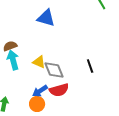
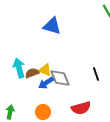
brown semicircle: (10, 46) -> (32, 73), moved
red semicircle: (59, 90) -> (81, 108), moved
blue arrow: (40, 91) -> (46, 83), moved

